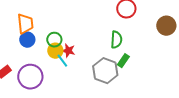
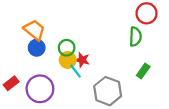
orange trapezoid: (25, 24) -> (34, 30), turned -45
green semicircle: (116, 40) -> (135, 37), moved
gray hexagon: (105, 71) -> (108, 91), moved

